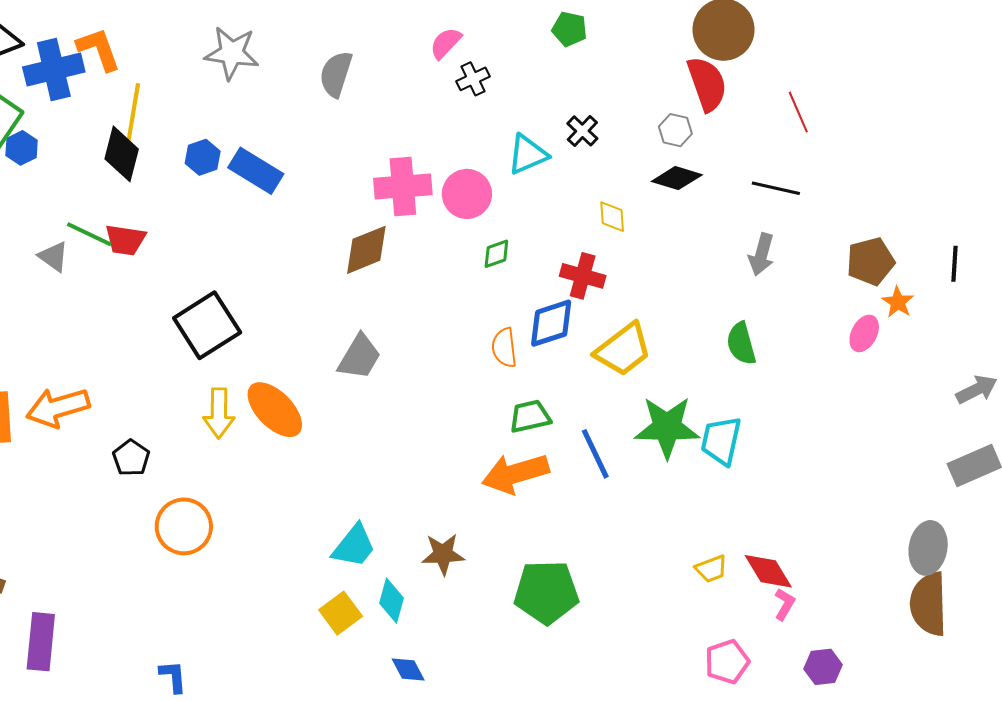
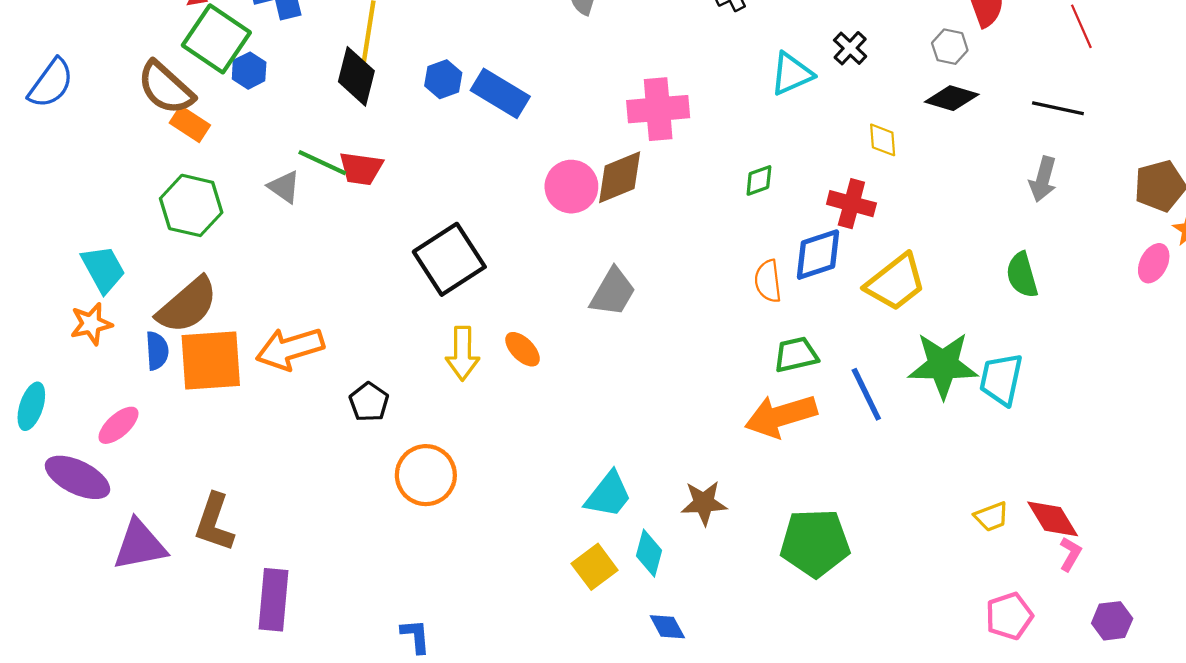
pink circle: (467, 194) -> (571, 187), moved
orange ellipse: (275, 410) -> (523, 349), size x0.6

